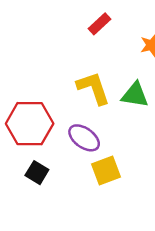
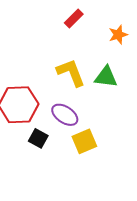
black square: (37, 173) -> (38, 138), moved

